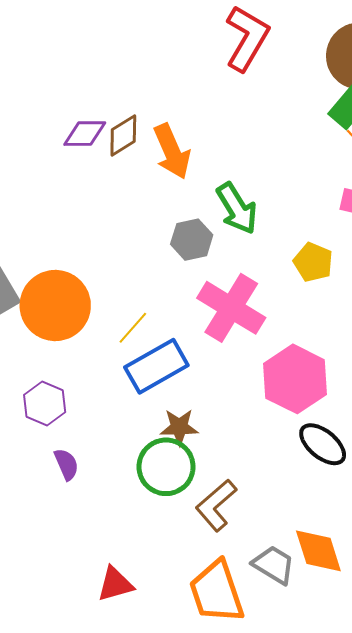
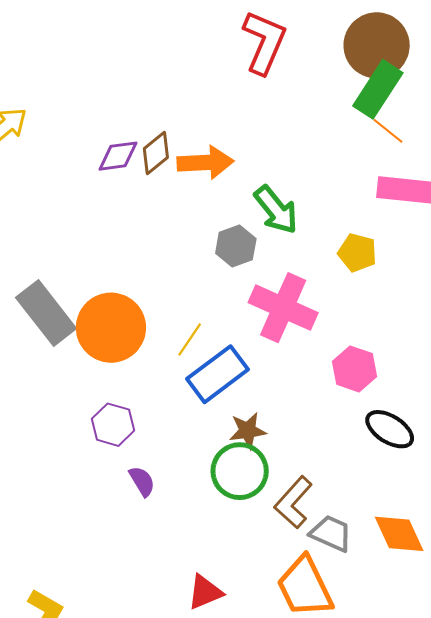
orange arrow: (172, 152) -> (205, 162), turned -62
pink hexagon: (295, 379) -> (354, 369), size x0.7
gray trapezoid: (274, 565) -> (331, 533), moved

